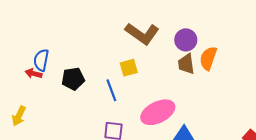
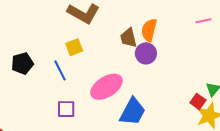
purple circle: (186, 40) -> (146, 53), moved

